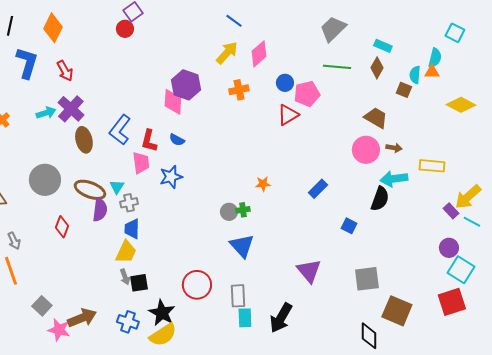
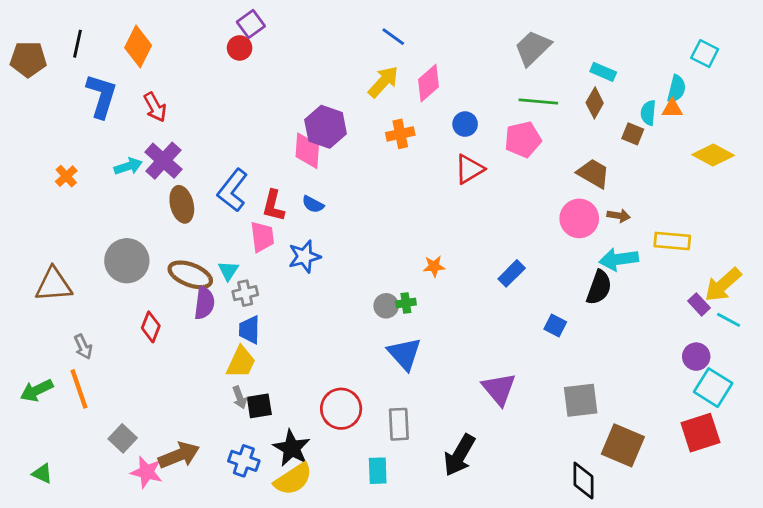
pink pentagon: (307, 94) -> (523, 140), moved
cyan rectangle: (245, 318) -> (378, 471), moved

